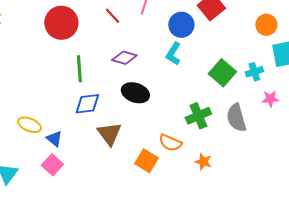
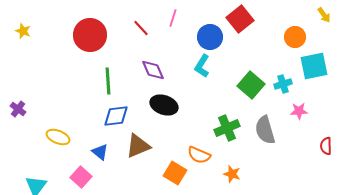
purple diamond: (124, 58) -> (153, 70), turned 50
brown triangle: (109, 134) -> (138, 146), turned 44
blue triangle: (54, 139) -> (100, 152), moved

